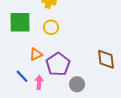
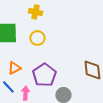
orange triangle: (36, 54) -> (14, 68), moved

